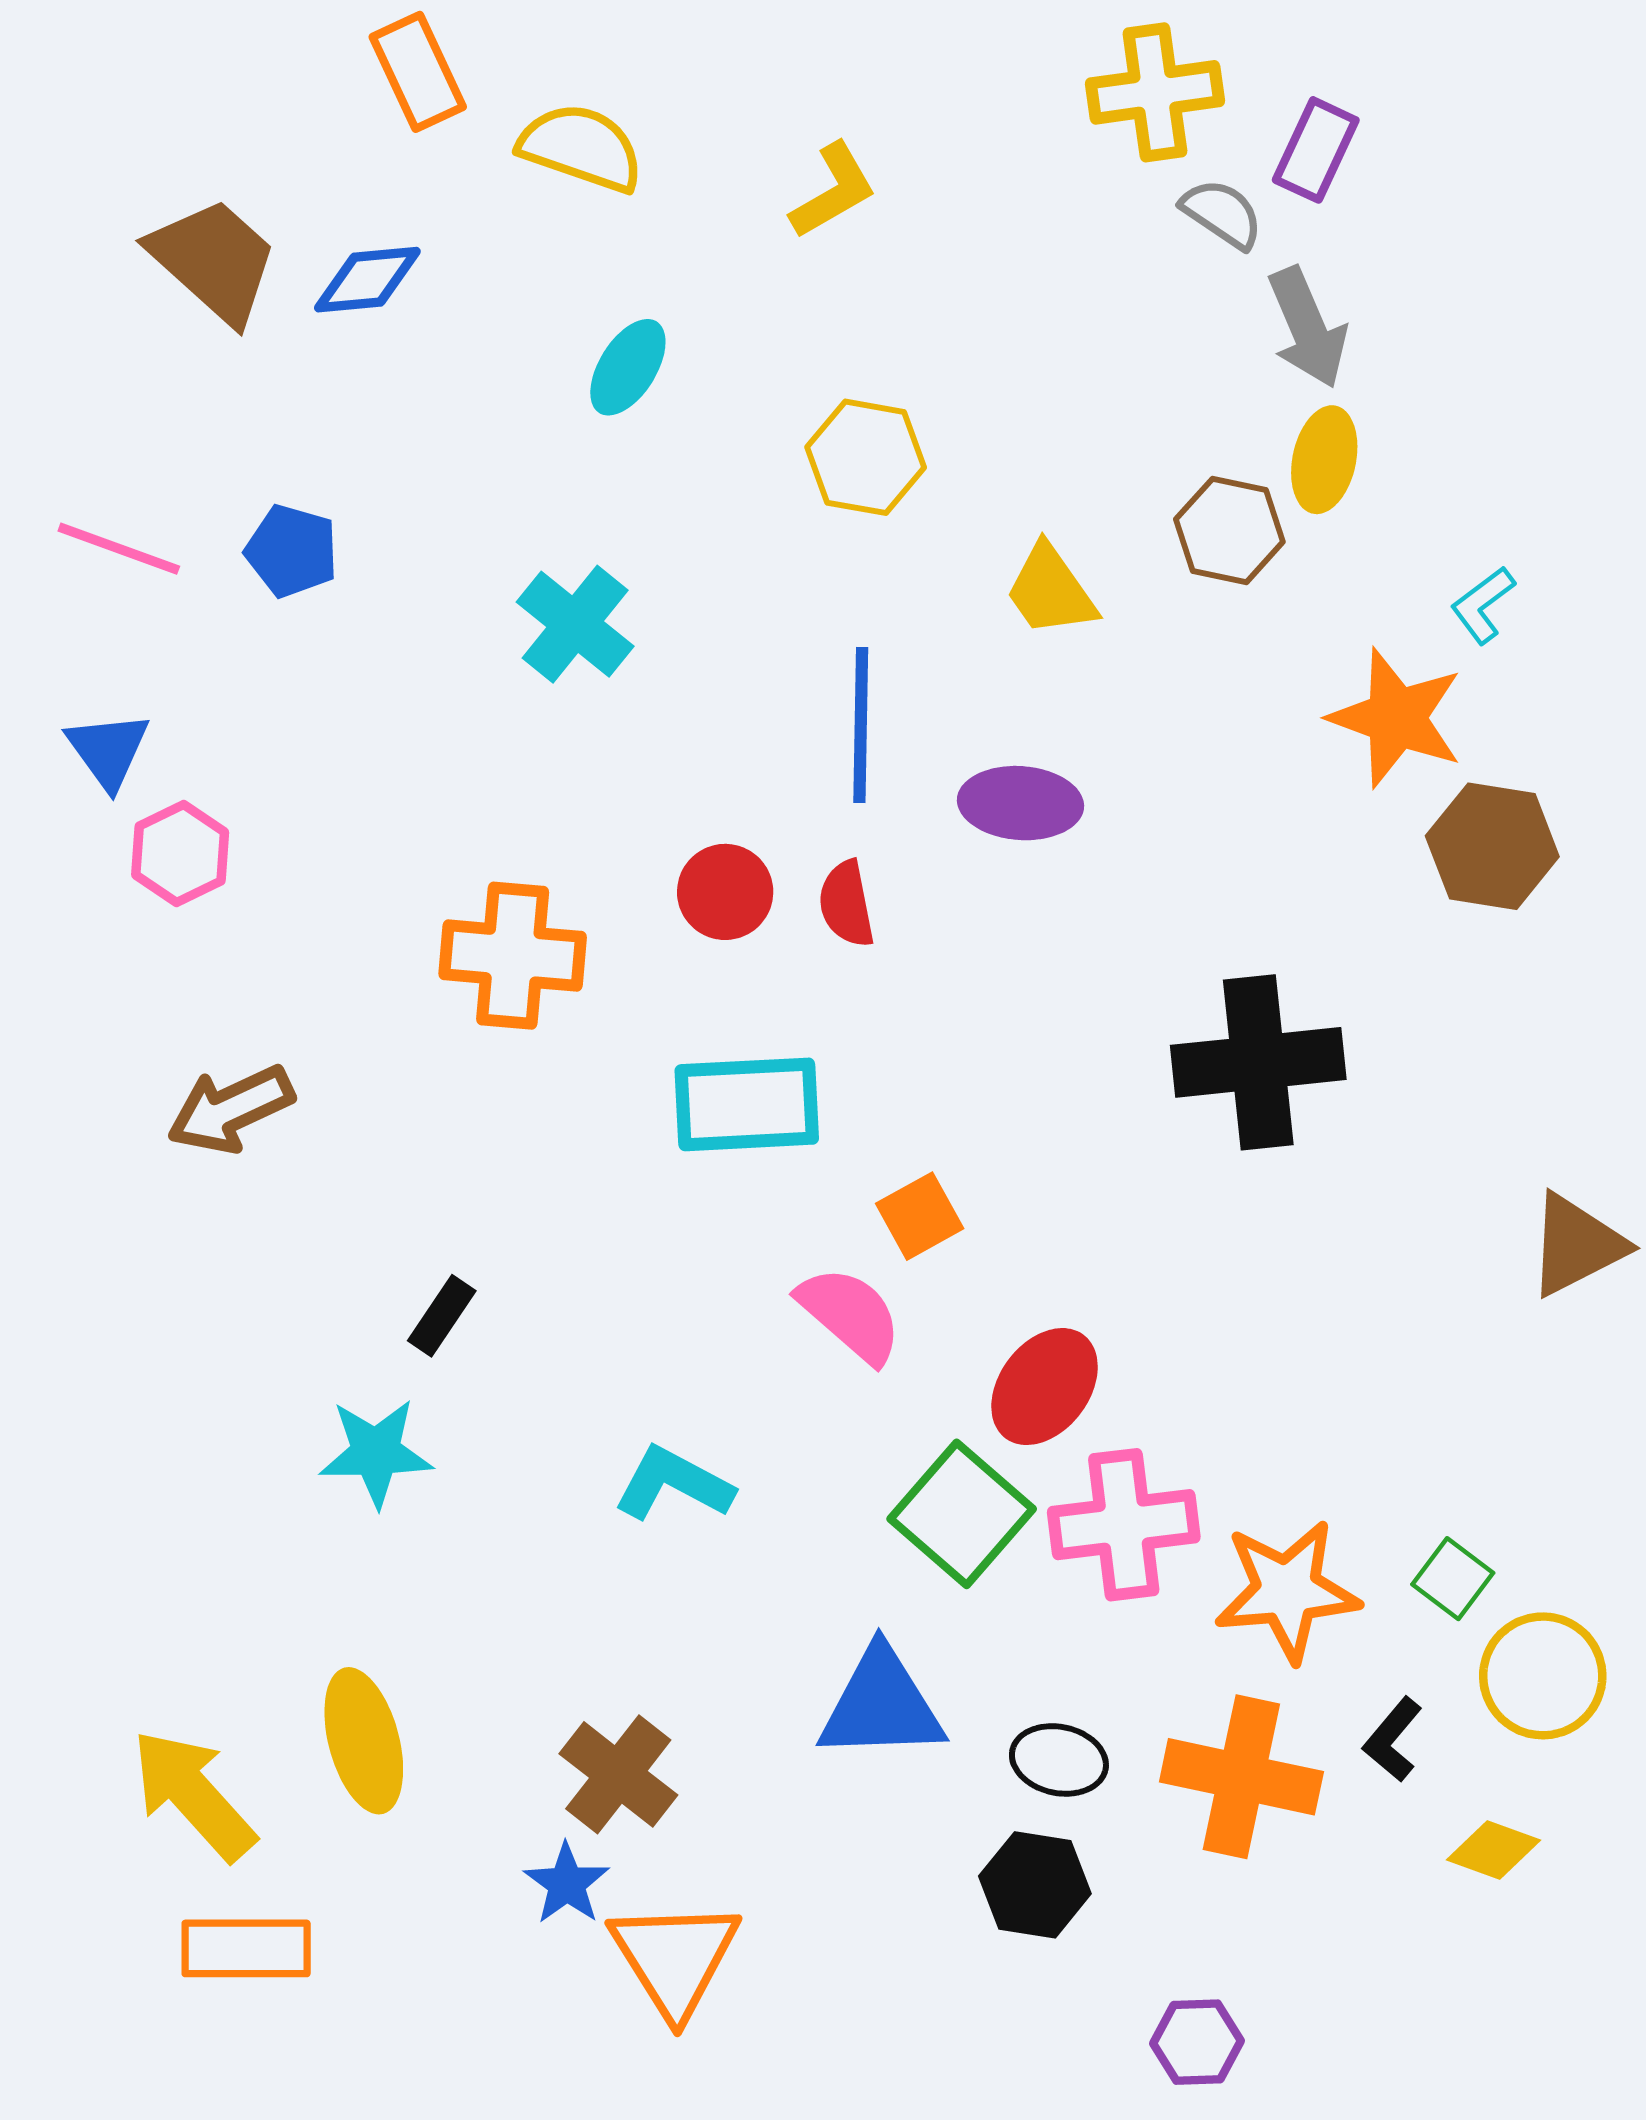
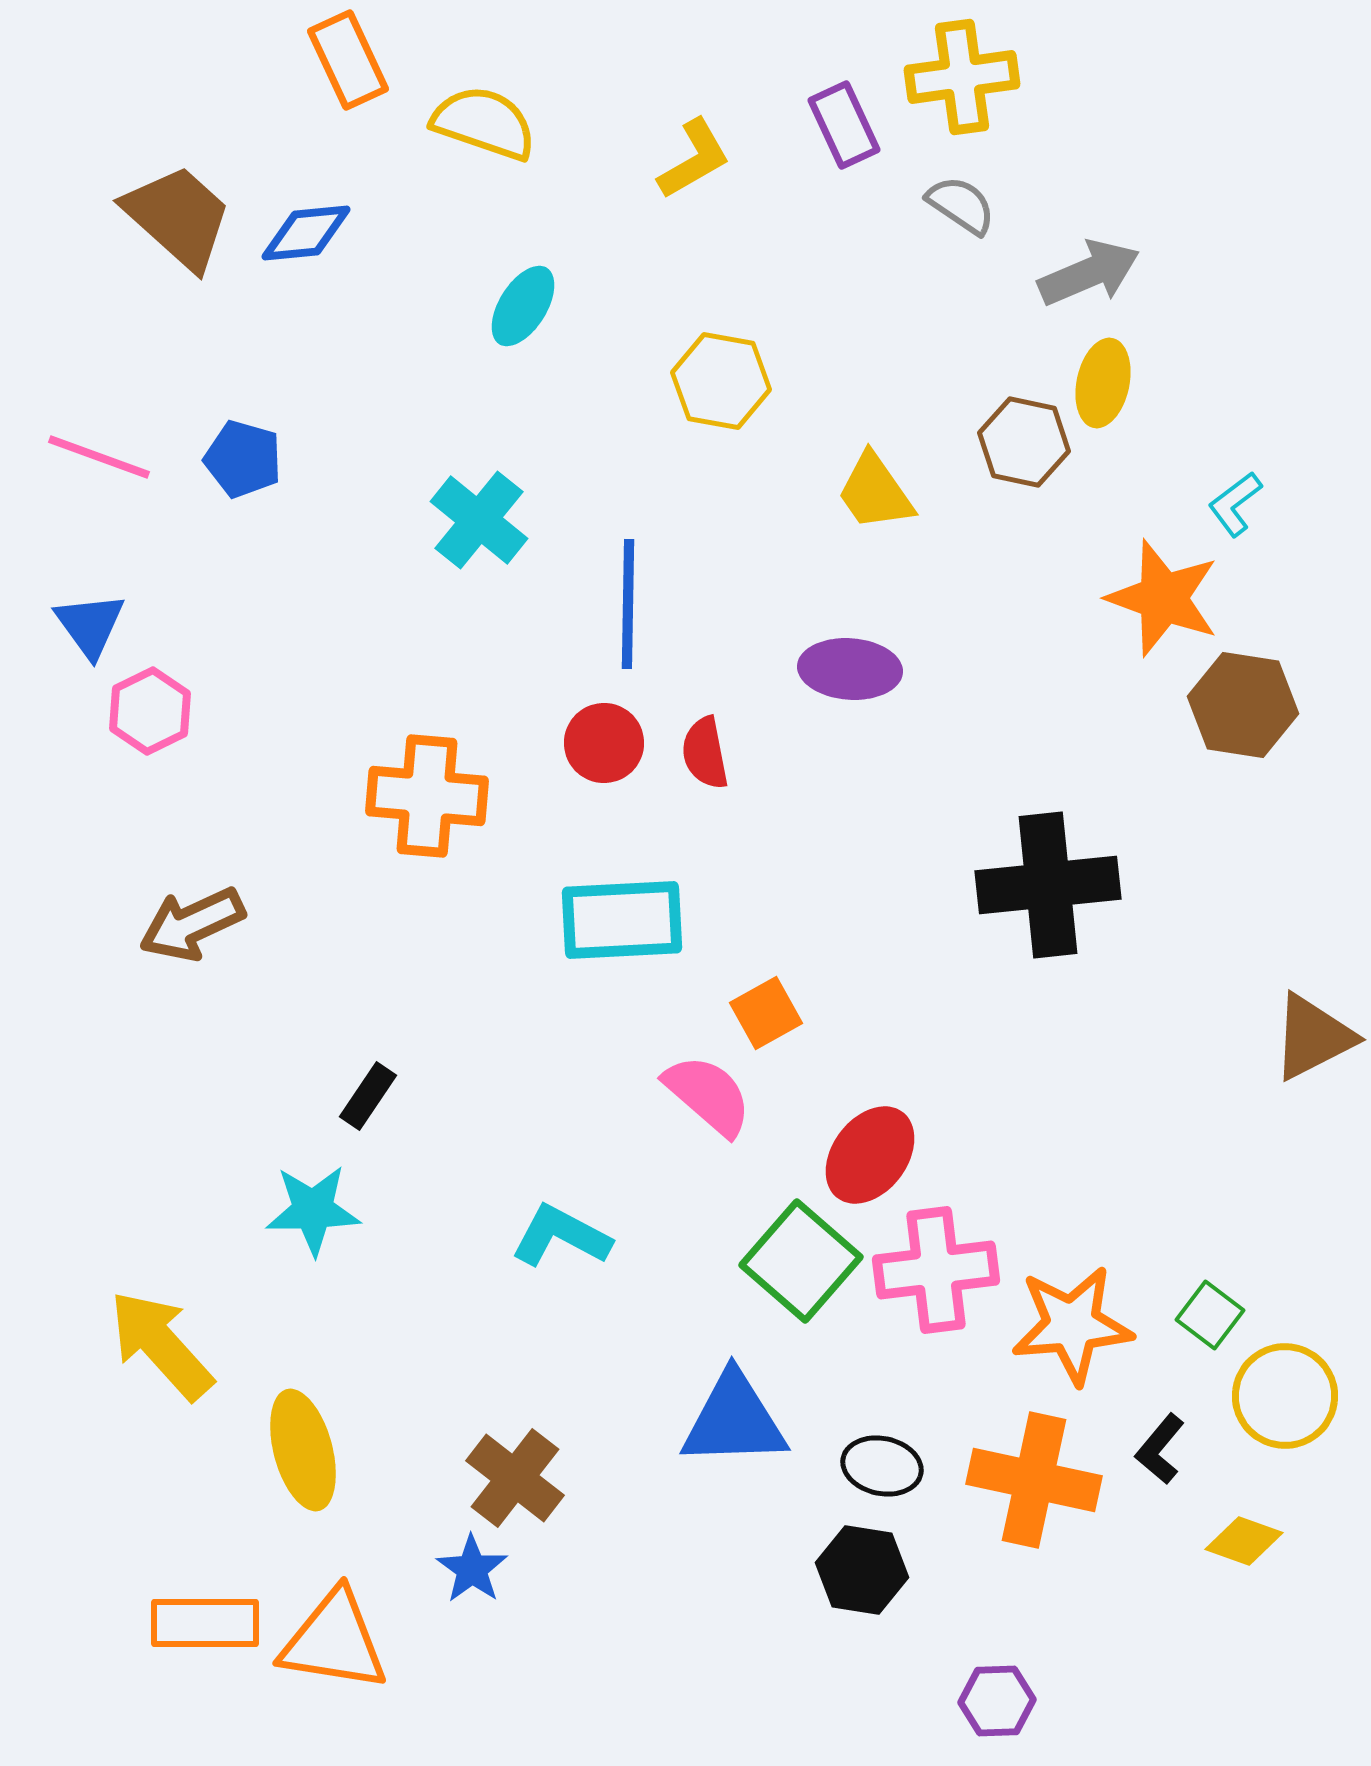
purple rectangle: (1316, 150) -> (844, 125), moved, turned -50
gray semicircle: (1222, 214) -> (961, 205), moved
gray arrow: (1307, 328) -> (1089, 273), turned -90
blue line: (861, 725) -> (628, 604), moved
yellow arrow: (193, 1795) -> (161, 1345), moved
orange triangle: (675, 1958) -> (334, 1641), moved, turned -49

